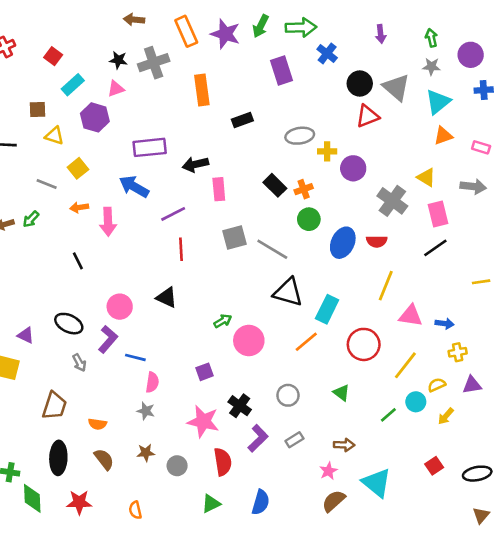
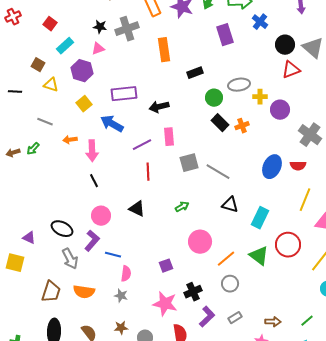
brown square: (37, 110) -> (38, 65), turned 32
yellow square: (78, 168) -> (84, 104), moved
pink rectangle: (219, 189) -> (169, 137), moved
green circle: (309, 219) -> (214, 98), moved
black line: (78, 261) -> (94, 181), moved
black triangle: (288, 292) -> (230, 205), size x0.7
green arrow: (223, 321) -> (182, 207), moved
orange line: (306, 342) -> (226, 259), moved
gray arrow: (79, 363) -> (70, 259), size x1.5
green triangle: (341, 393) -> (259, 256), moved, size x1.5
black cross: (240, 406) -> (193, 292), turned 30
green line: (388, 415) -> (307, 321), moved
orange semicircle: (98, 424) -> (84, 292), moved, size x1.5

